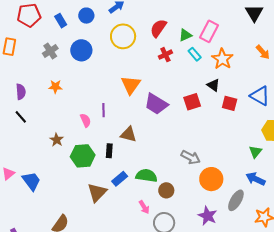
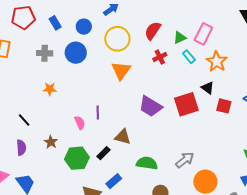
blue circle: (86, 16) -> (84, 27), moved
gray cross: (50, 51) -> (45, 53), turned 35
orange triangle: (131, 85) -> (121, 71), moved
purple semicircle: (21, 92) -> (21, 148), moved
red square: (192, 102) -> (186, 104), size x1.4
black line: (21, 117) -> (24, 120), moved
black rectangle: (109, 151) -> (103, 153), turned 40
gray arrow: (191, 157) -> (185, 160), turned -66
green semicircle: (146, 176) -> (147, 163), moved

